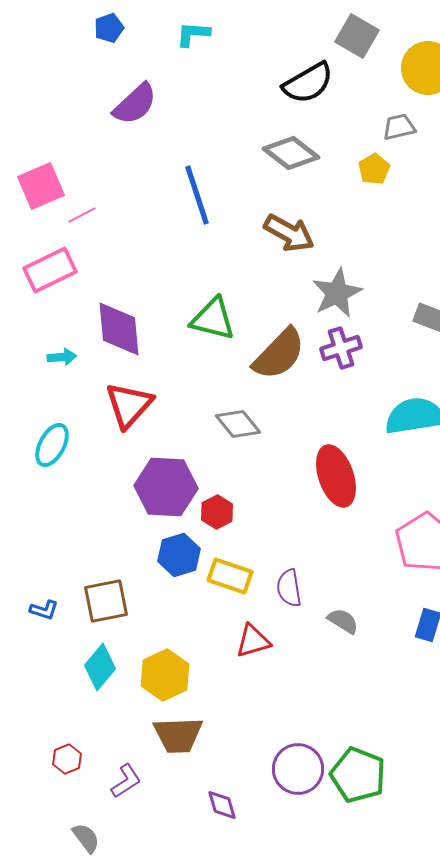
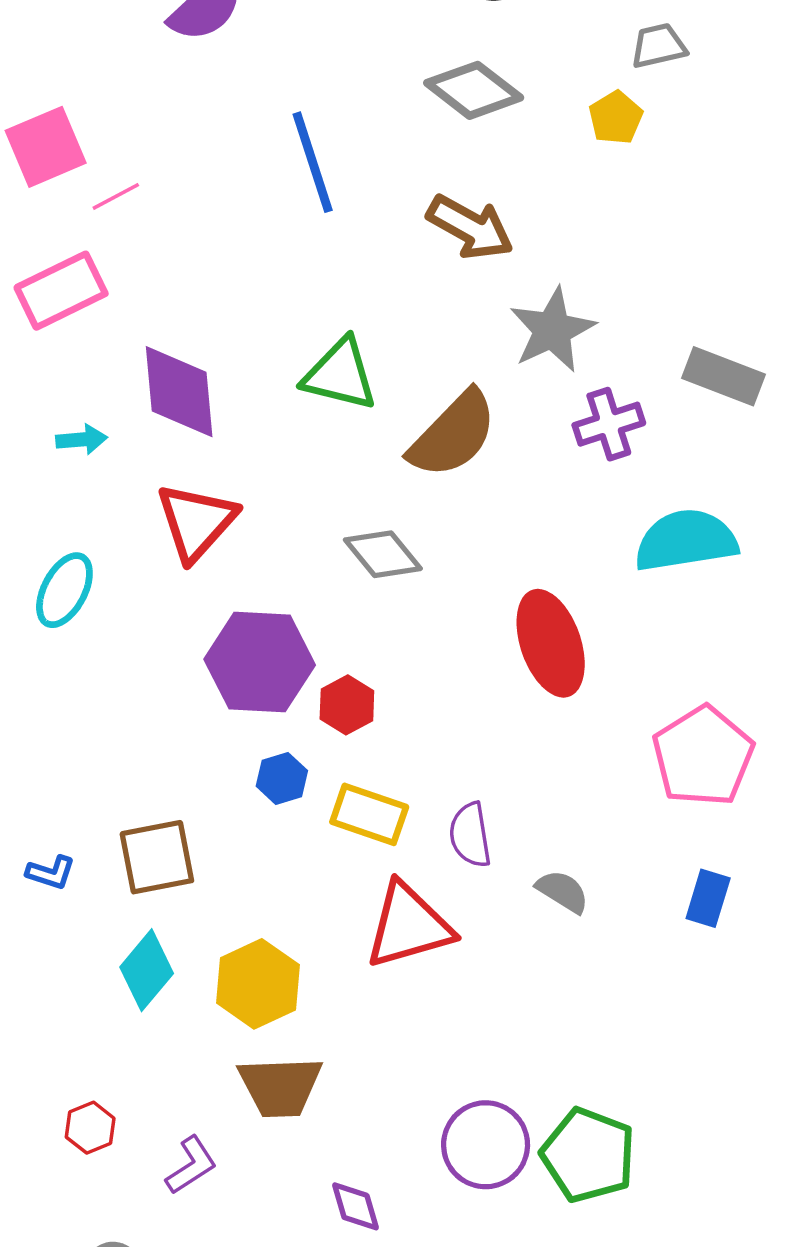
purple cross: (341, 348) -> (609, 424), moved
blue hexagon: (179, 555) -> (282, 778), size x0.7
red triangle: (253, 641) -> (409, 926), size x1.5

